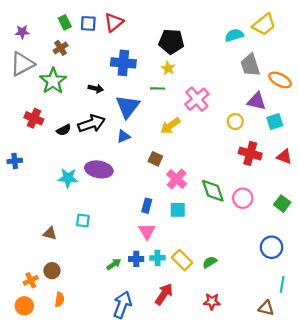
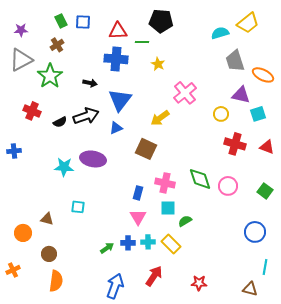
red triangle: (114, 22) -> (118, 31), moved, turned 36
black pentagon: (171, 42) -> (161, 21), moved
green line: (157, 88) -> (142, 42), moved
brown square: (155, 159) -> (146, 149), size x1.5
pink cross: (177, 179) -> (165, 183), moved, turned -30
cyan square: (178, 210) -> (168, 208), moved
green semicircle: (210, 262) -> (185, 221), moved
orange cross: (31, 280) -> (13, 270), moved
orange semicircle: (59, 299) -> (56, 281), size x1.5
orange circle: (24, 306) -> (23, 233), moved

